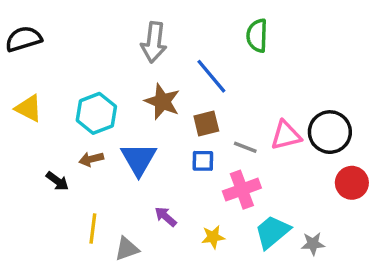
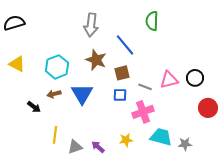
black circle: (330, 132) -> (195, 78), size x0.7
purple arrow: (166, 217) -> (98, 147), moved
cyan trapezoid: (272, 232) -> (161, 137), turned 55

